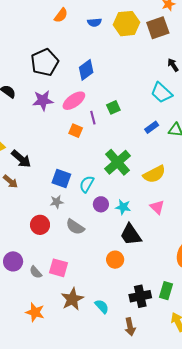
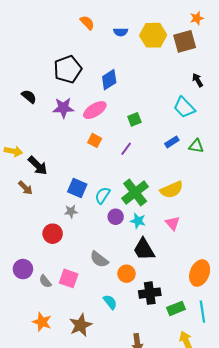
orange semicircle: (61, 15) -> (87, 23), turned -84
purple line: (93, 118) -> (126, 149), moved, turned 48
green cross: (118, 162) -> (135, 192), moved
gray semicircle: (75, 227) -> (99, 259), moved
green rectangle: (166, 291) -> (176, 308), turned 48
black cross: (140, 296) -> (150, 293), moved
brown star: (72, 299) -> (81, 325), moved
cyan semicircle: (102, 306) -> (110, 302), moved

